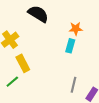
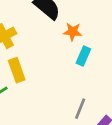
orange star: (76, 29) -> (73, 32), moved

